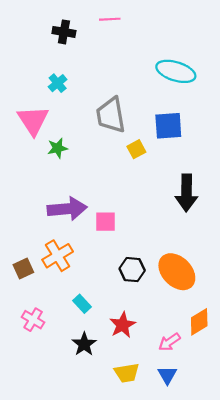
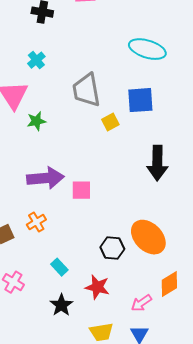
orange cross: (58, 256) -> (36, 222), size x0.7
black hexagon: (132, 270) -> (112, 248), moved
red star: (123, 325) -> (97, 287), turned -30

